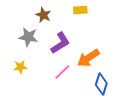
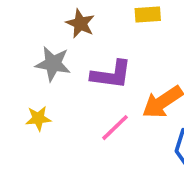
purple L-shape: (60, 43) -> (111, 75), turned 40

